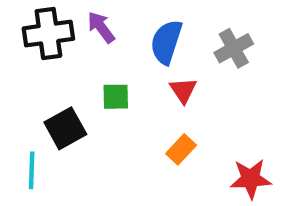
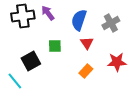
cyan line: (32, 170) -> (15, 81), turned -42
red star: (251, 179) -> (117, 62), moved

